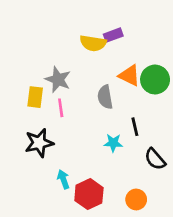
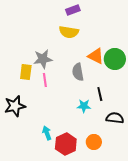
purple rectangle: (113, 35) -> (73, 10), moved
gray star: (58, 80) -> (43, 59), turned -30
black star: (39, 143) -> (15, 106), moved
black semicircle: (155, 159) -> (115, 118), turned 138
orange circle: (136, 199) -> (94, 142), moved

